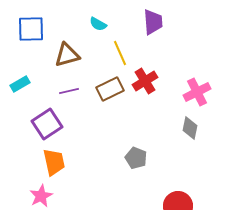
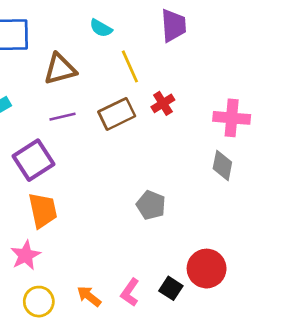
red cross: (145, 81) -> (163, 103), size x0.7
pink cross: (197, 92) -> (232, 118), turned 32

